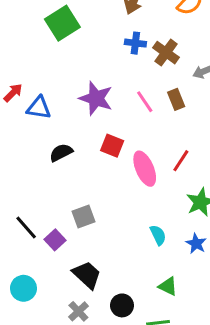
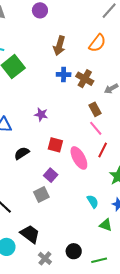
purple star: (96, 98) -> (41, 114), size x0.6
pink line: (145, 102) -> (96, 128), moved
purple square: (55, 240) -> (51, 175), moved
black trapezoid: (87, 275) -> (30, 234), moved
green triangle: (168, 286) -> (106, 225), moved

